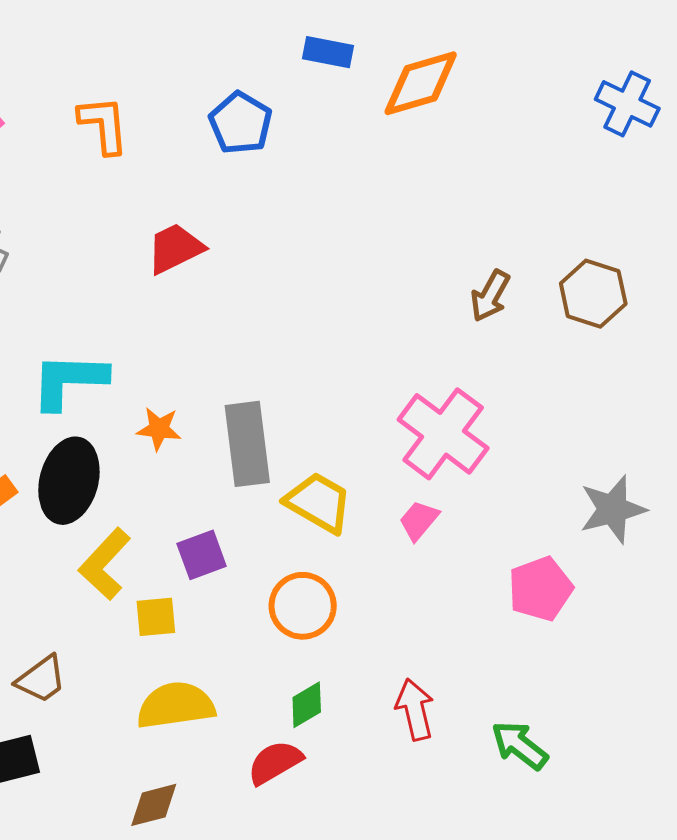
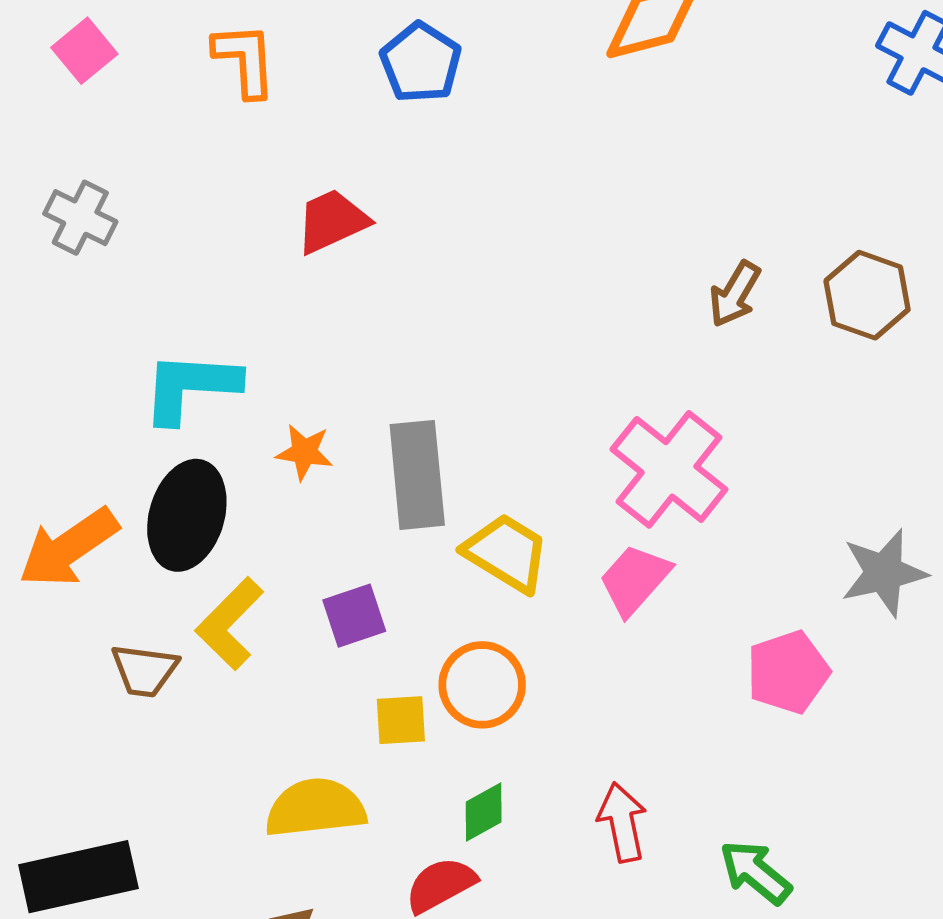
pink trapezoid: (419, 520) -> (635, 580), size x1.4
yellow square: (156, 617) -> (401, 720), moved
brown trapezoid: (41, 679) -> (144, 670), moved, turned 42

